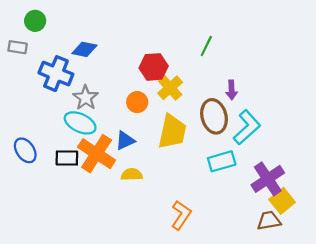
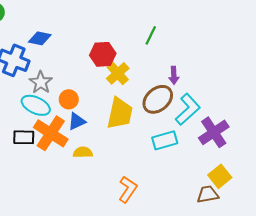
orange circle: (137, 102) -> (69, 99), moved
brown ellipse: (214, 116) -> (158, 99), turned 64
purple cross: (268, 179) -> (214, 132), moved

